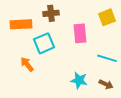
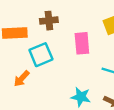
orange arrow: (27, 64) -> (22, 79), turned -98

